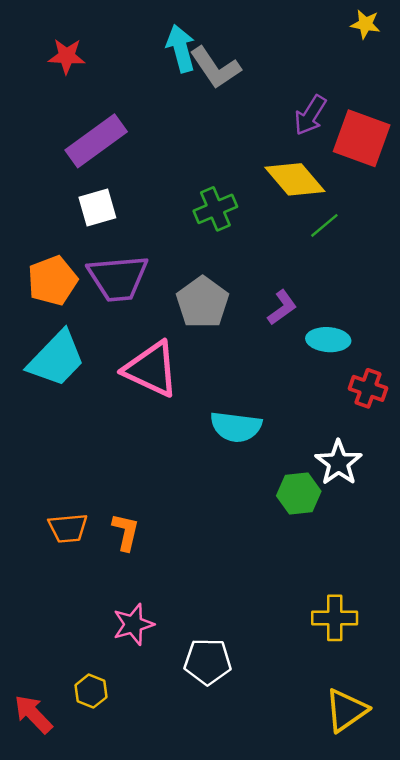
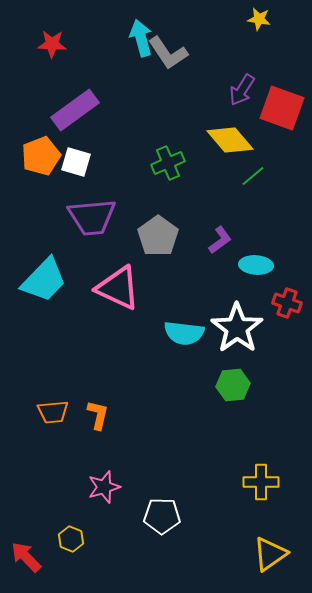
yellow star: (365, 24) -> (259, 19), moved
white square: (97, 208) -> (76, 162), turned 32
orange pentagon: (53, 281) -> (41, 156), moved
white star: (339, 463) -> (237, 328), moved, size x1.4

